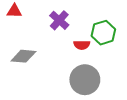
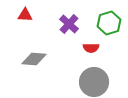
green hexagon: (103, 33) -> (109, 23), moved

